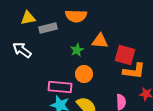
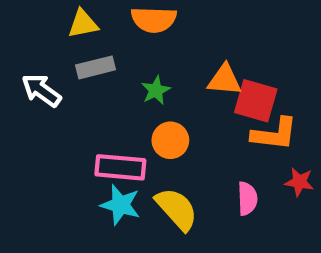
yellow triangle: (28, 18) -> (83, 24), moved
gray rectangle: (48, 28) -> (95, 67), moved
orange triangle: (100, 41) -> (224, 80), moved

